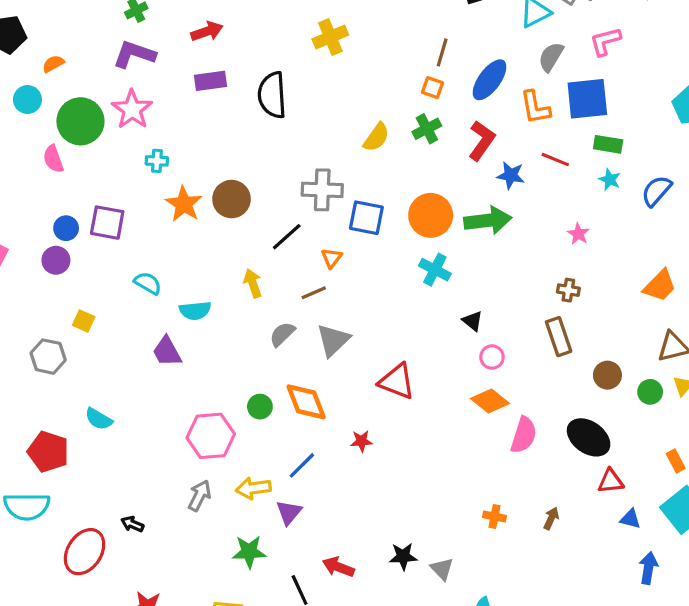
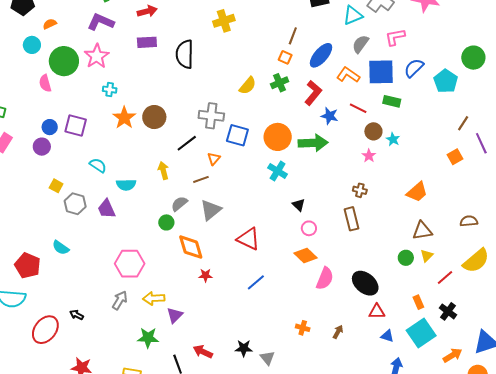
orange L-shape: (535, 107) -> (348, 75), turned 130
cyan star: (610, 180) -> (393, 139), moved
blue semicircle: (656, 191) -> (414, 68), moved
gray hexagon: (48, 357) -> (75, 204), moved
brown circle: (607, 375) -> (373, 131), moved
green circle: (260, 407) -> (166, 222), moved
red star: (361, 441) -> (205, 275), moved
blue line: (302, 465) -> (256, 282), moved

